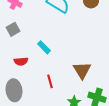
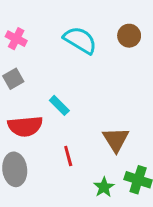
red semicircle: (21, 61) -> (25, 126), size x1.6

